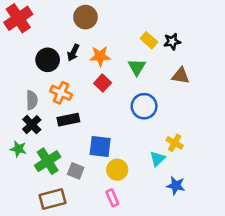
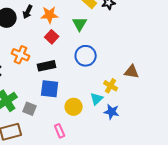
brown triangle: (181, 76) -> (132, 72), moved
orange cross: (61, 93) -> (21, 55), moved
black rectangle: (68, 120) -> (47, 66), moved
yellow circle: (117, 170) -> (74, 107), moved
blue star: (176, 186) -> (112, 112), moved

